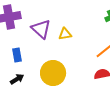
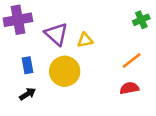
yellow circle: (53, 73) -> (65, 71), moved

